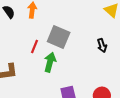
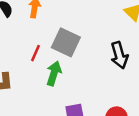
black arrow: (102, 45) -> (119, 55), size x1.5

